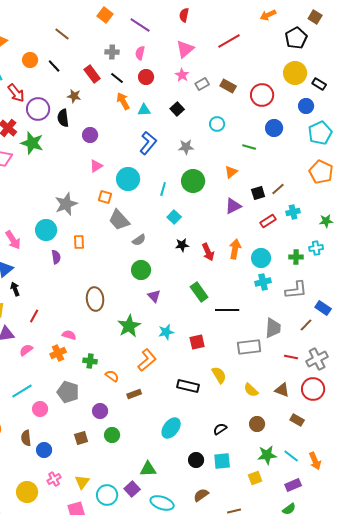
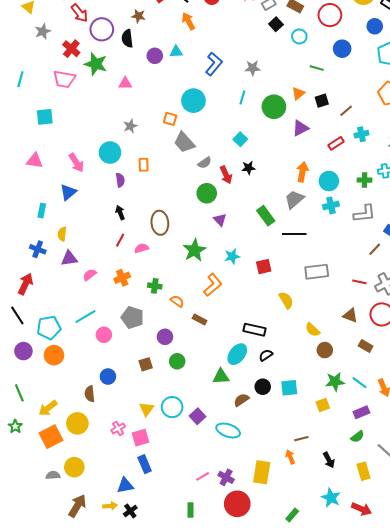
black square: (177, 109) -> (276, 24), moved
cyan triangle: (144, 110) -> (176, 52), moved
cyan circle: (217, 124) -> (299, 36), moved
pink triangle: (96, 166) -> (125, 83), moved, turned 32
green circle: (193, 181) -> (274, 107), moved
cyan line: (163, 189) -> (242, 98), moved
black square: (258, 193) -> (322, 101), moved
gray star: (66, 204) -> (130, 126), size x0.6
red arrow: (208, 252) -> (226, 175), moved
black arrow: (15, 289) -> (120, 213), moved
red line: (34, 316) -> (120, 240), moved
gray trapezoid: (273, 328) -> (294, 199), moved, turned -135
pink semicircle: (69, 335) -> (142, 248), moved, turned -32
black rectangle: (188, 386) -> (255, 330), moved
yellow semicircle: (251, 390) -> (313, 330), moved
brown rectangle: (134, 394) -> (200, 320), turned 48
black semicircle: (220, 429) -> (266, 355), moved
brown semicircle: (26, 438) -> (90, 394), moved
green triangle: (148, 469) -> (221, 377), moved
pink cross: (54, 479) -> (118, 428), moved
yellow circle: (27, 492) -> (77, 423), moved
cyan circle: (107, 495) -> (172, 407), moved
brown semicircle: (201, 495) -> (241, 400), moved

